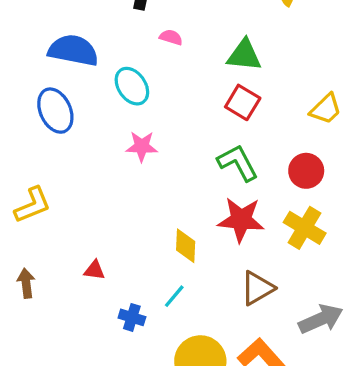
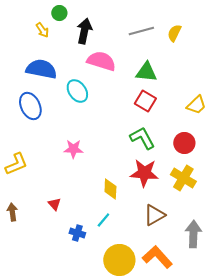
pink semicircle: (171, 37) -> (101, 61), size x2.0
pink star: (142, 146) -> (73, 149), moved
red triangle: (94, 270) -> (54, 204), turned 40
gray arrow: (321, 319) -> (193, 234), turned -64

